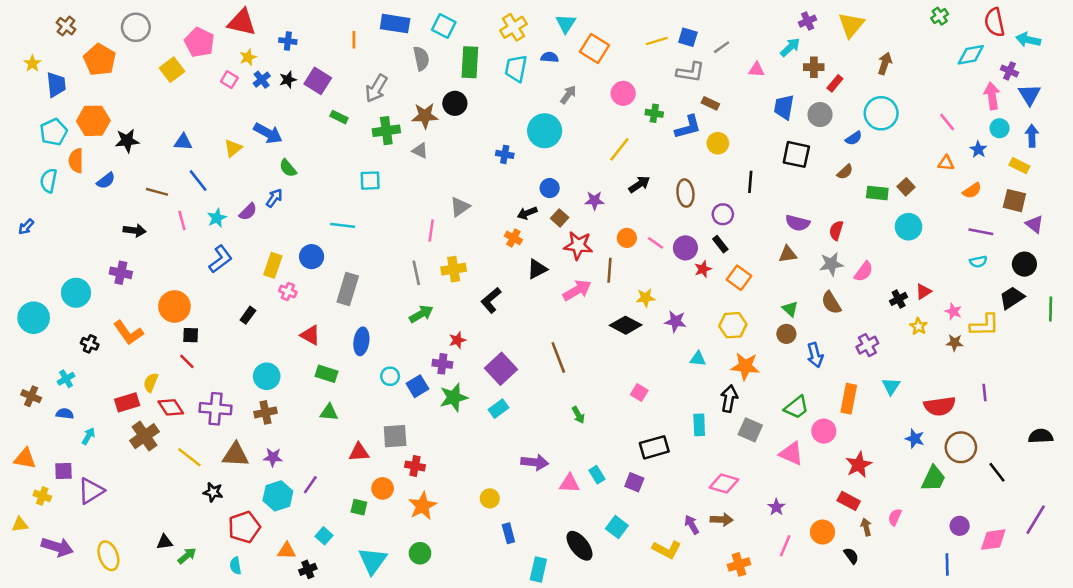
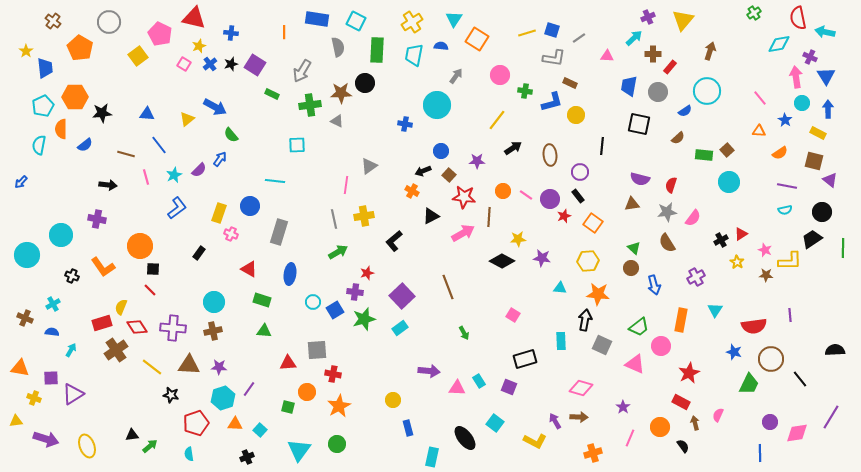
orange triangle: (287, 551) -> (235, 424), moved

